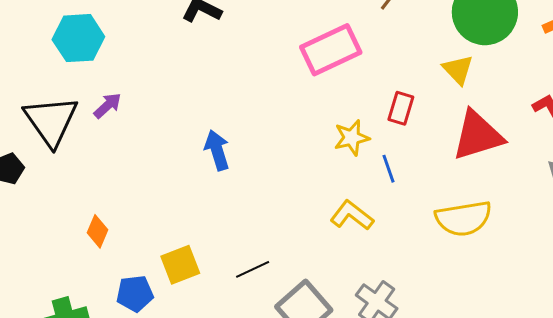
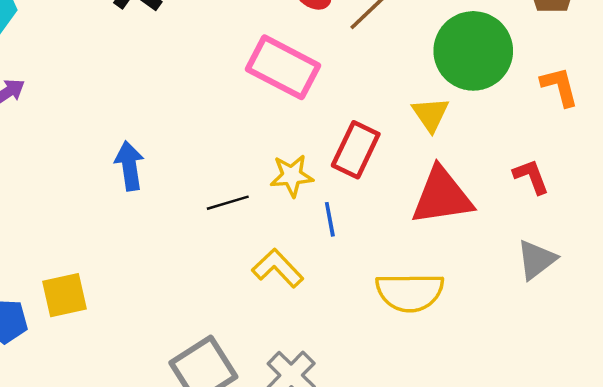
pink rectangle: (331, 50) -> (283, 67), turned 44
red rectangle: (401, 108) -> (356, 150), size x1.4
black line: (253, 269) -> (228, 203), moved

